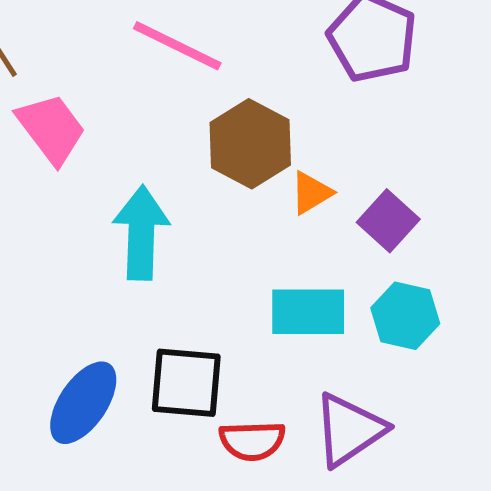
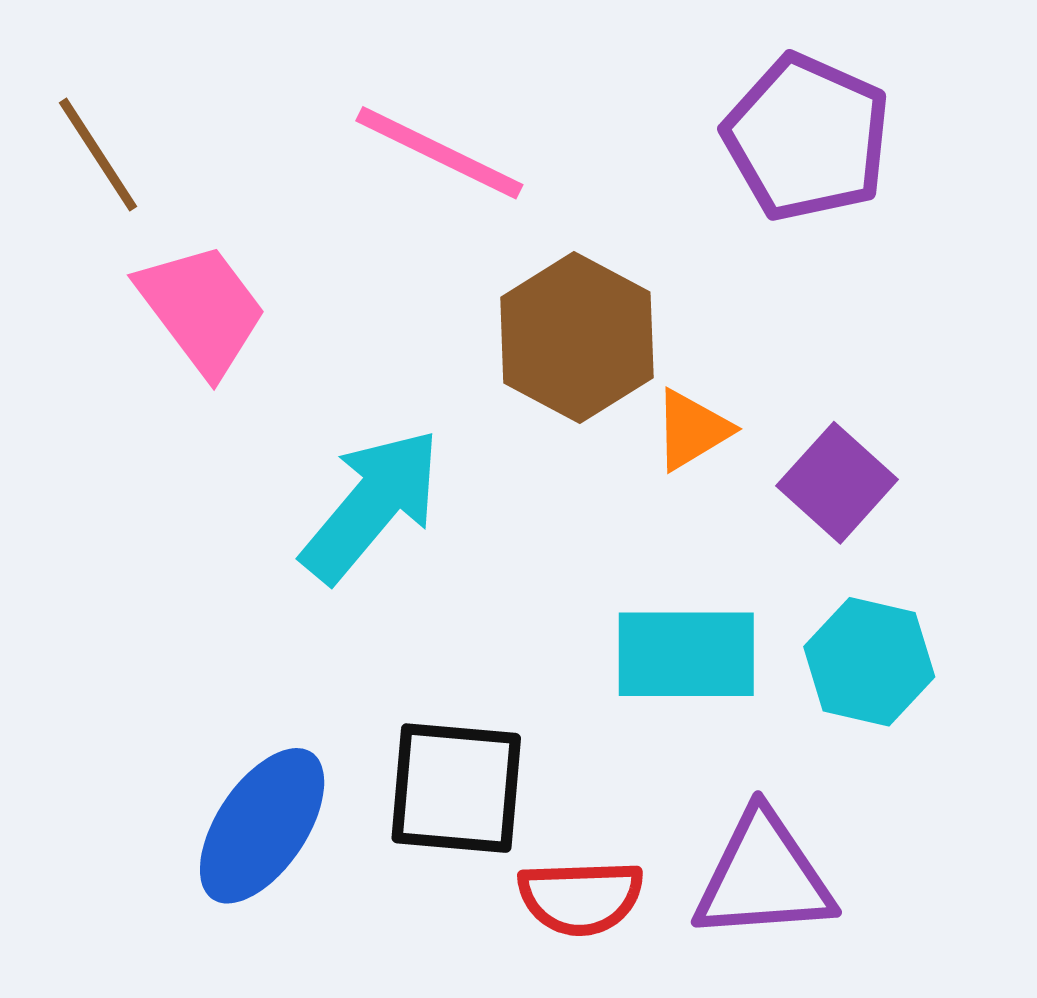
cyan arrow: (141, 233) -> (371, 505), turned 38
purple triangle: (349, 430) -> (764, 877), turned 30

